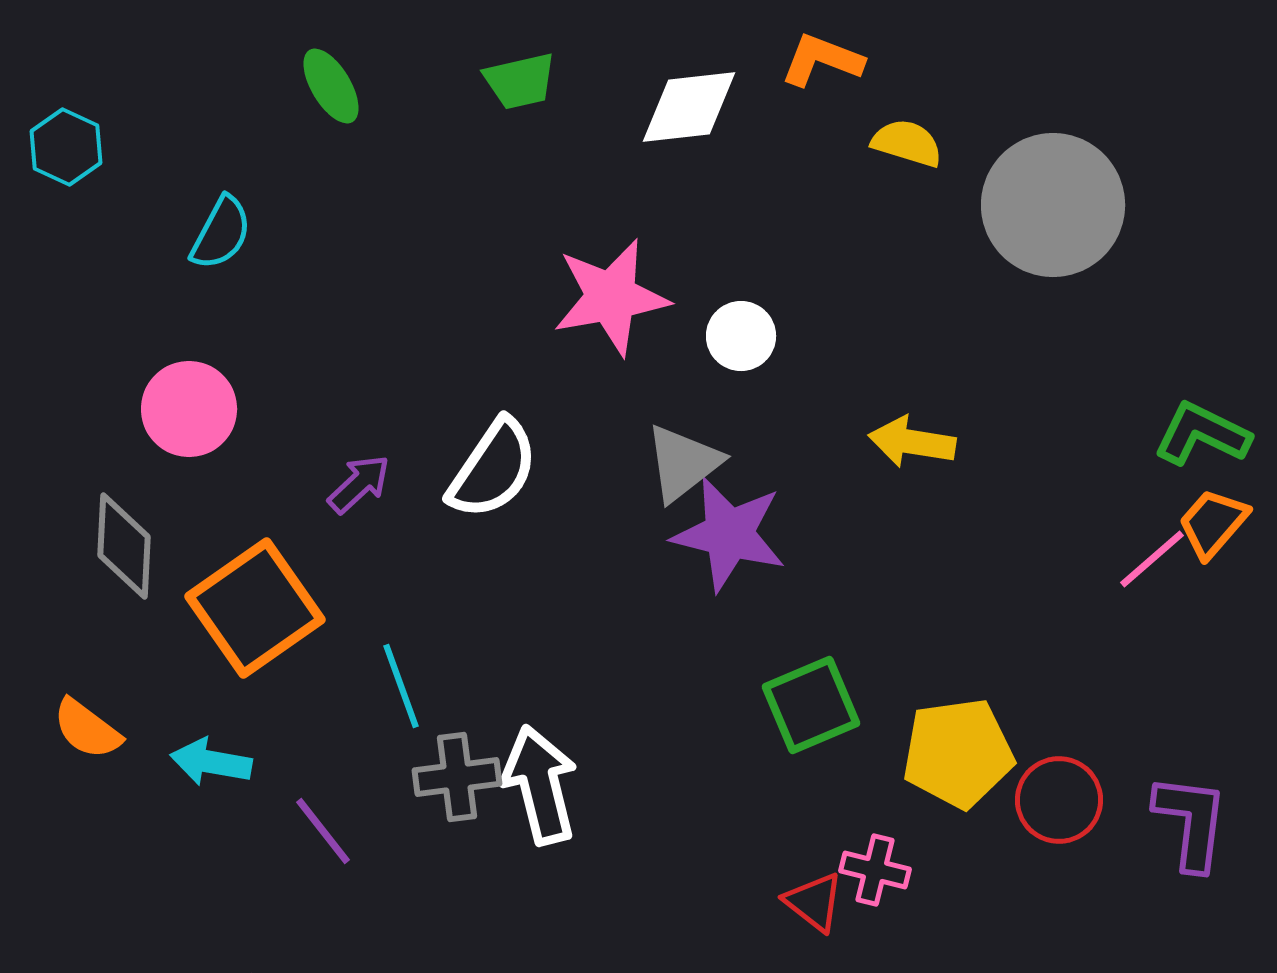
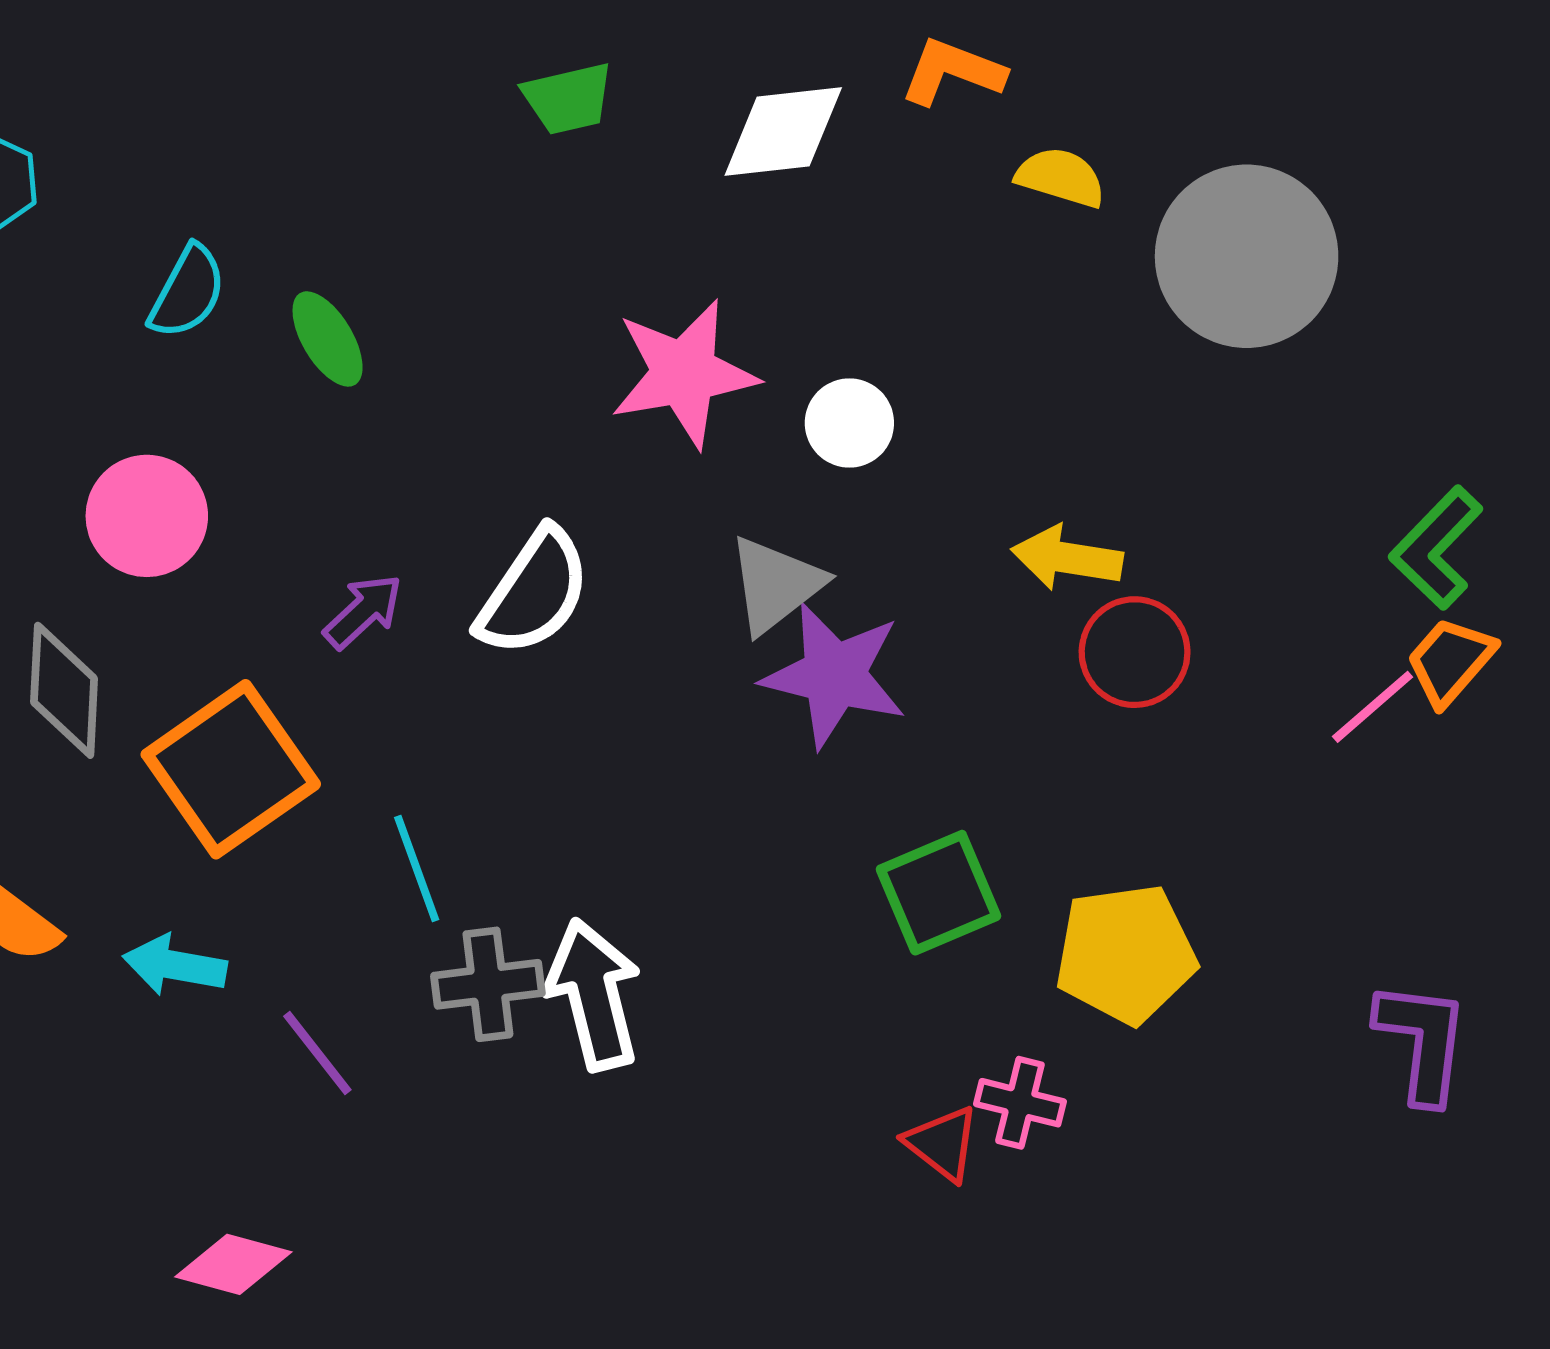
green ellipse: (331, 86) -> (328, 339), moved
green L-shape: (1202, 434) -> (1436, 548), turned -72
red circle: (1059, 800) -> (1135, 652), moved

